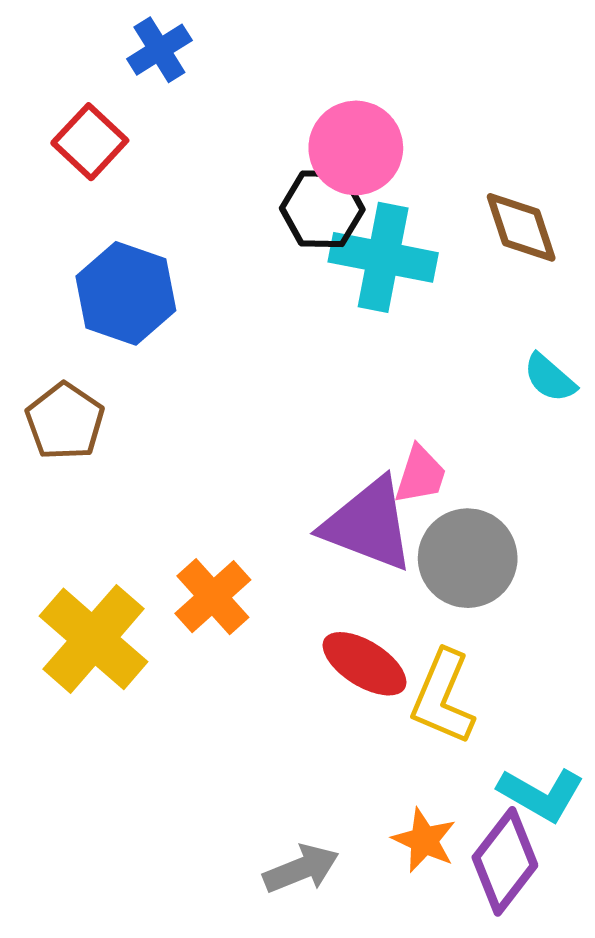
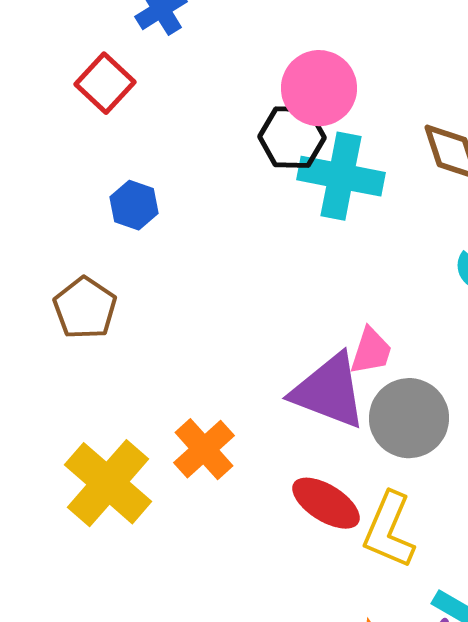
blue hexagon: (126, 293) -> (134, 205), size x0.6

